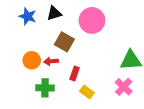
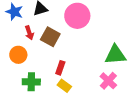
red arrow: (51, 61) -> (29, 33), moved, turned -104
yellow rectangle: (87, 92) -> (64, 86), moved

